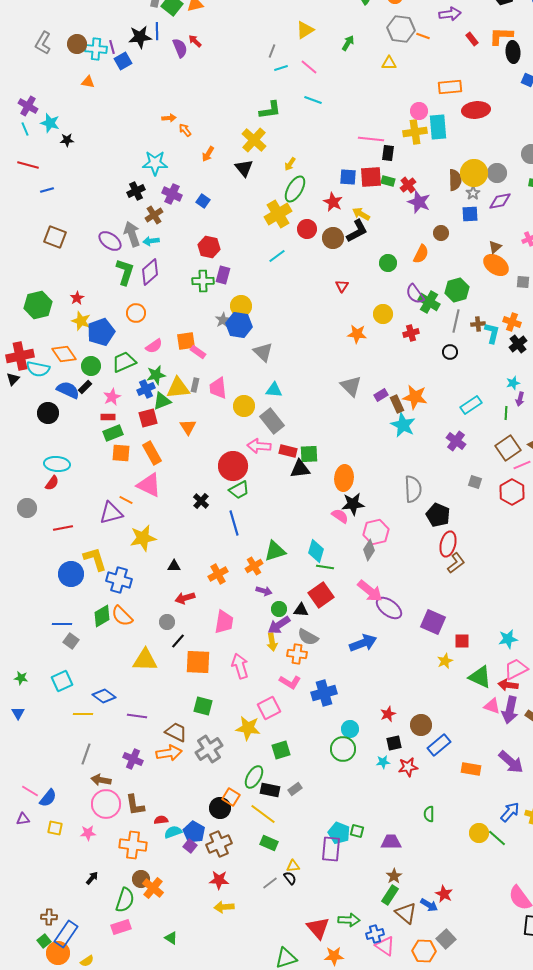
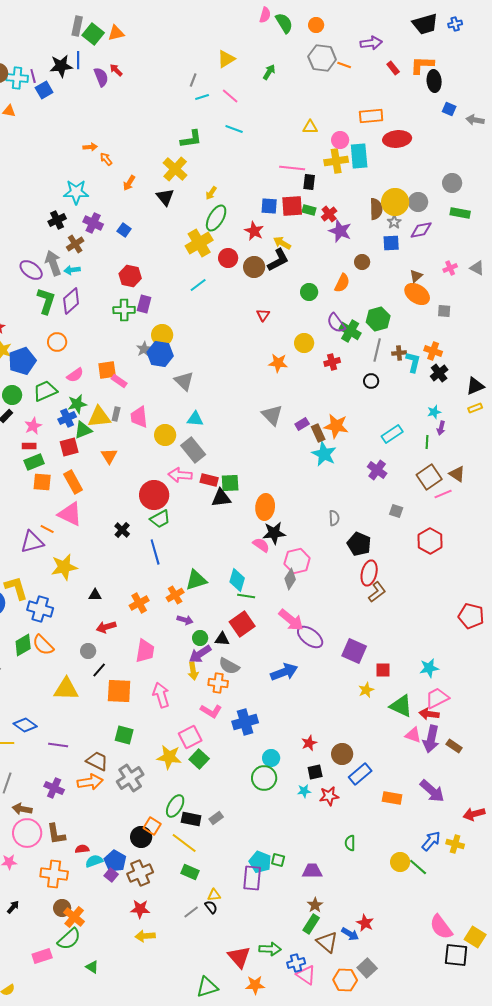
yellow triangle: (389, 63) -> (310, 127), moved
gray semicircle: (413, 489) -> (334, 518), size x0.6
red hexagon: (512, 492) -> (430, 541), moved
green square: (281, 750) -> (199, 759), moved, turned -30
green semicircle: (125, 900) -> (69, 939), moved, turned 30

